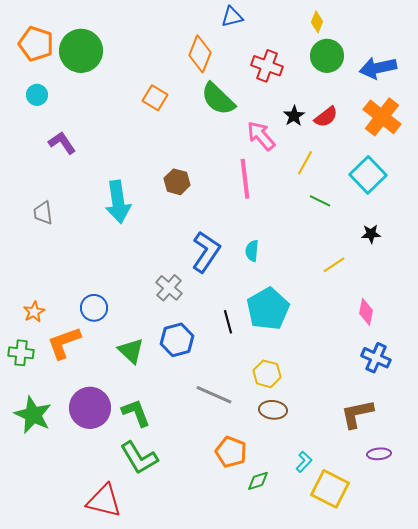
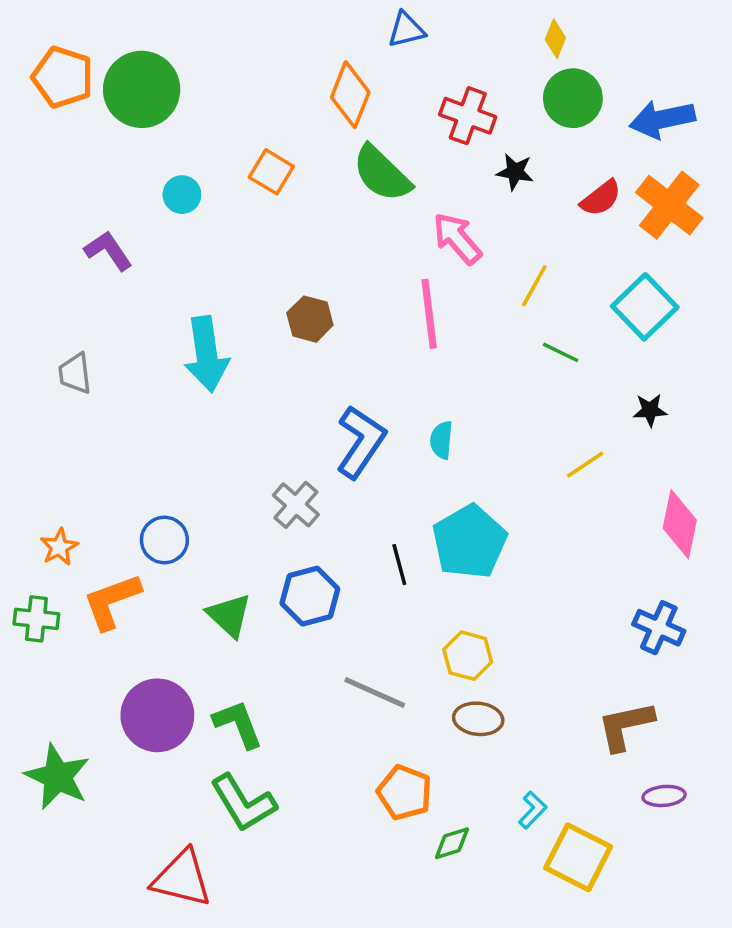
cyan circle: (37, 95) -> (182, 195), moved
black star: (294, 116) -> (515, 172), moved, turned -30
red semicircle: (326, 117) -> (601, 198), moved
pink diamond: (366, 312) -> (680, 524), moved, size x1.4
green star: (33, 415) -> (57, 777), moved

